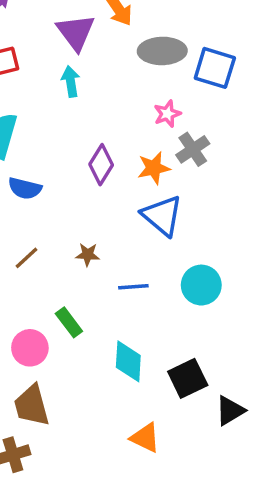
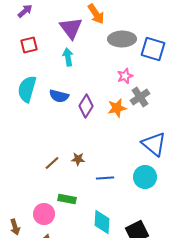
blue semicircle: (25, 188) -> (59, 96), moved
blue triangle: (162, 216) -> (154, 144), moved
brown line: (27, 258) -> (52, 163), moved
green rectangle: (69, 322) -> (67, 199), turned -42

